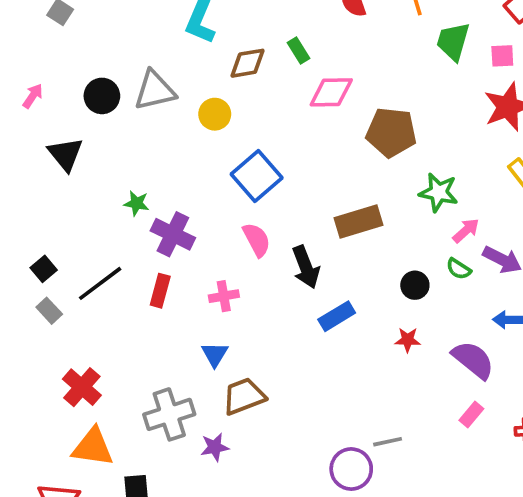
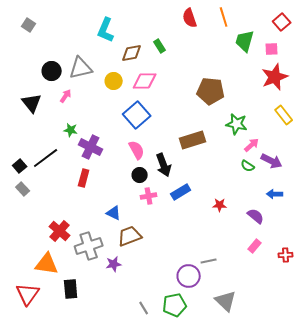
pink diamond: (331, 92) -> (145, 81), moved
pink arrow: (33, 96) -> (66, 96), moved
black line: (100, 283) -> (46, 158), moved
black circle: (415, 285) -> (140, 175), moved
pink cross: (224, 296) -> (149, 196), moved
blue triangle: (215, 354) -> (114, 213), turned -35
purple semicircle: (473, 360) -> (256, 216), size x0.7
red cross: (82, 387) -> (60, 231), moved

